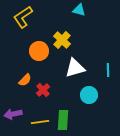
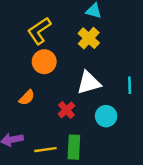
yellow L-shape: (23, 17) -> (39, 31), moved
yellow cross: (62, 40) -> (89, 38), moved
red cross: (43, 90) -> (66, 110), moved

